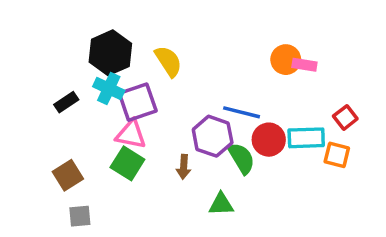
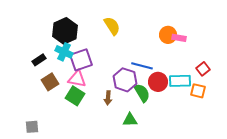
yellow semicircle: (168, 61) -> (112, 26), moved
brown square: (68, 175) -> (50, 82), moved
gray square: (80, 216) -> (32, 127), moved

